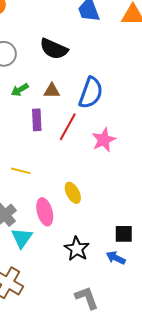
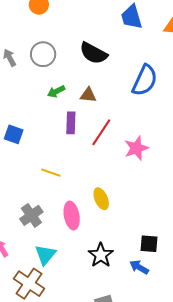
blue semicircle: (91, 93) -> (145, 80), moved
cyan triangle: (22, 238) -> (45, 255), moved

